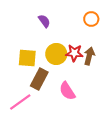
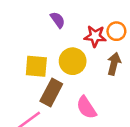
orange circle: (91, 19) -> (116, 31), moved
red star: (74, 53) -> (95, 36), moved

